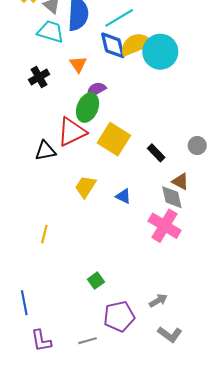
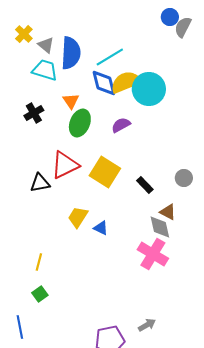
purple semicircle: (96, 90) -> (121, 125), moved
green ellipse: (88, 108) -> (80, 123), moved
blue triangle: (123, 196) -> (101, 228), moved
green square: (96, 281) -> (40, 294), moved

